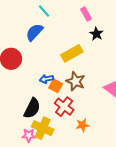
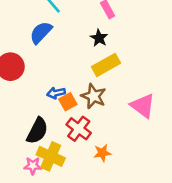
black star: (96, 34) -> (99, 38), moved
yellow rectangle: (72, 53) -> (106, 65), moved
orange square: (56, 86) -> (68, 102), turned 32

